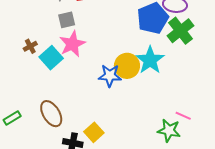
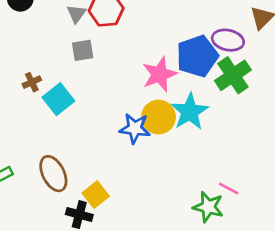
pink star: (72, 44) -> (159, 74), moved
yellow square: (94, 132) -> (96, 195), moved

